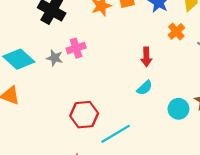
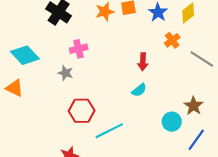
gray star: (55, 58) -> (65, 73), moved
cyan circle: (178, 109) -> (172, 122), moved

